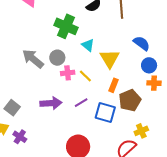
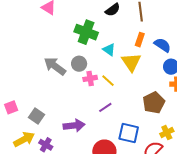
orange rectangle: (113, 85) -> (140, 40), moved
purple arrow: (51, 103) -> (74, 125), moved
blue square: (105, 113) -> (129, 133), moved

